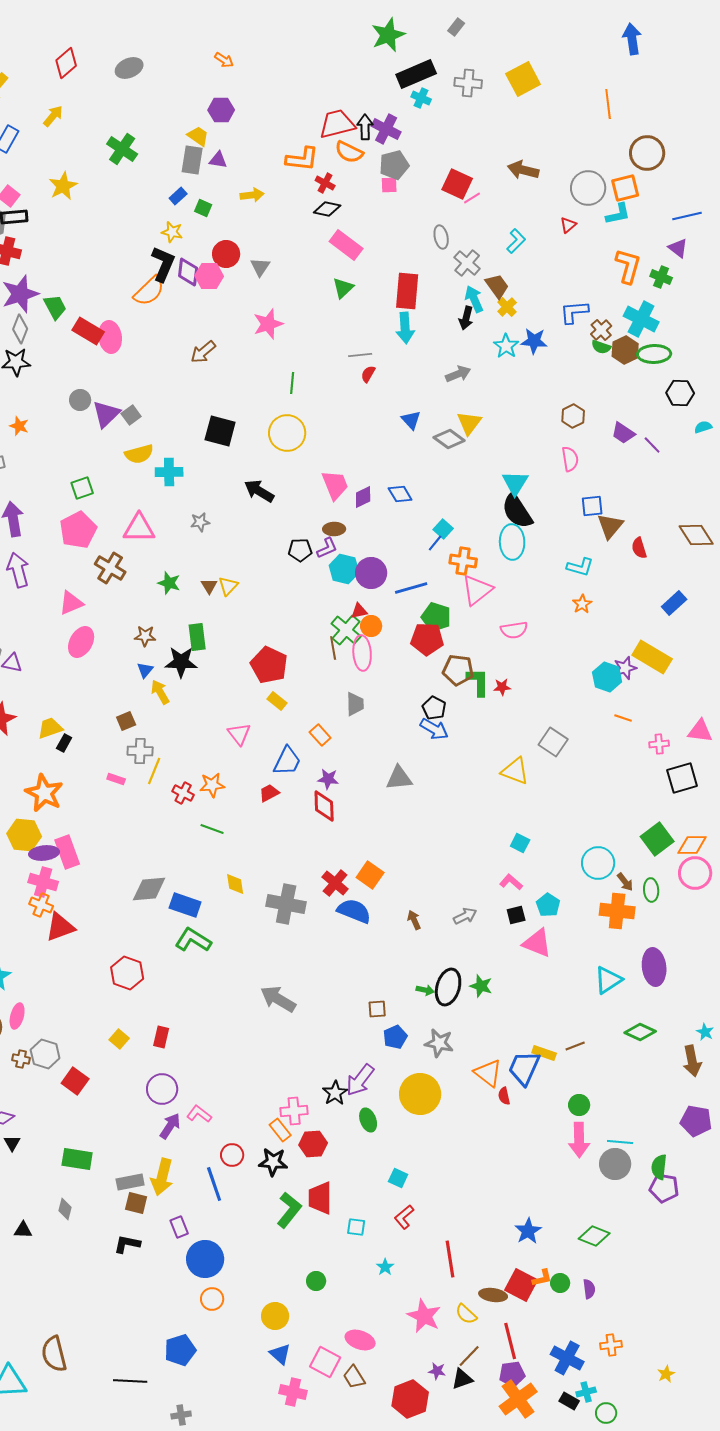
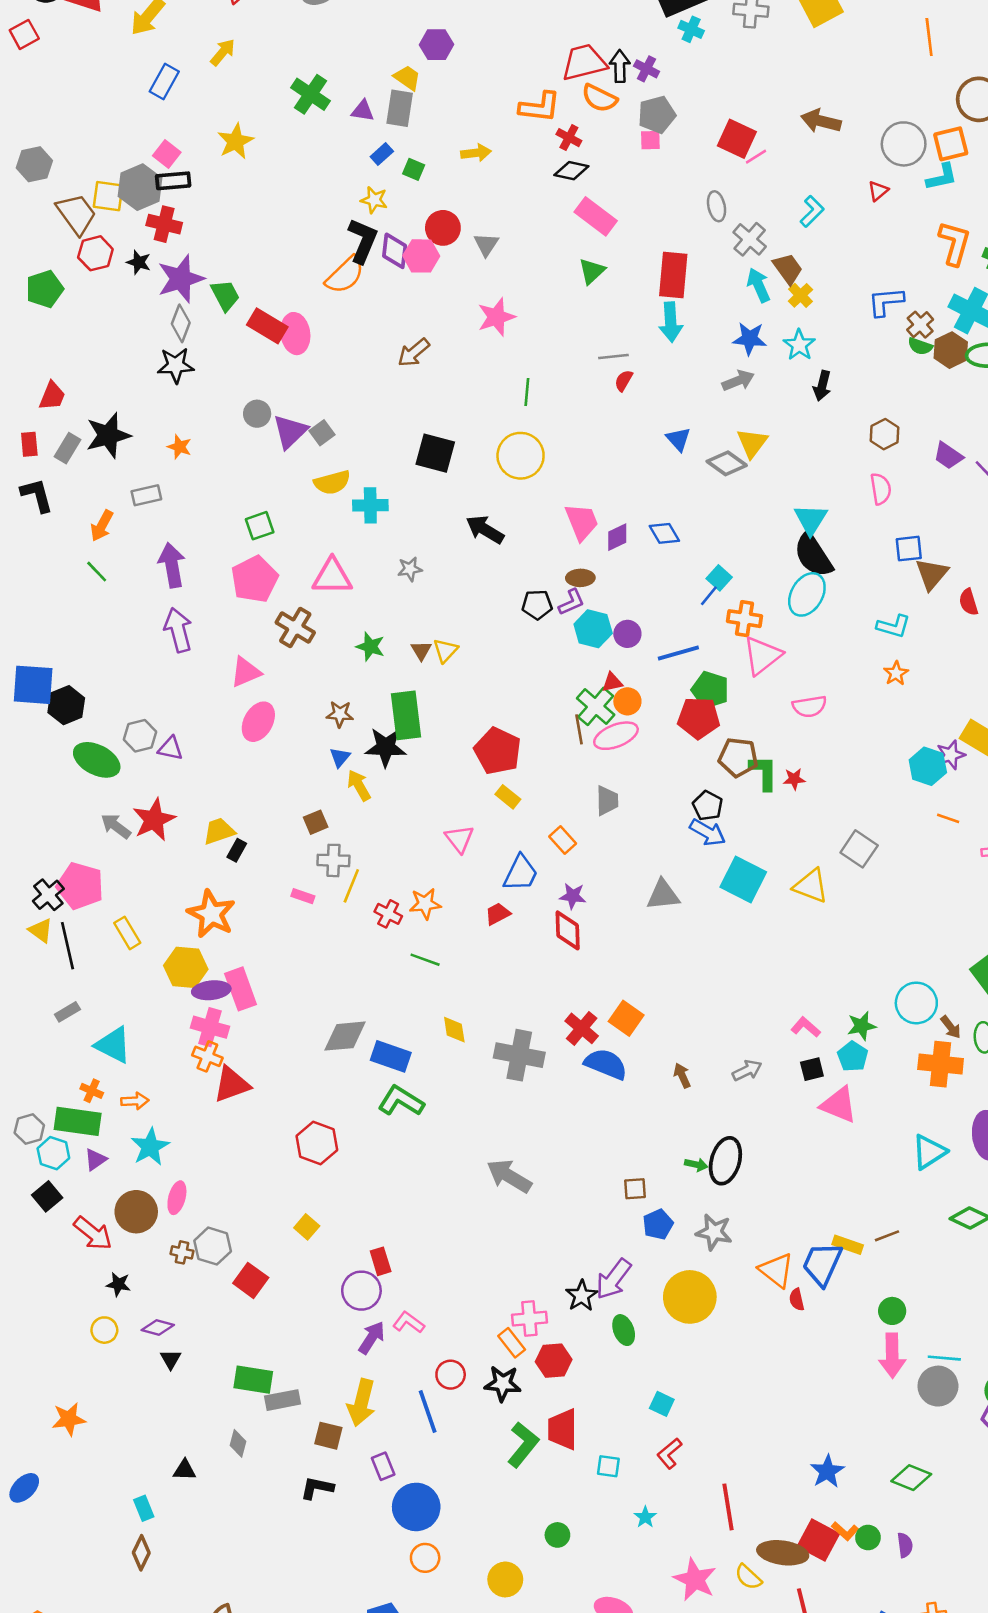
purple cross: (386, 129) -> (647, 69), size x0.7
purple triangle: (218, 160) -> (363, 111), moved
black arrow: (466, 318) -> (822, 386), moved
blue star: (534, 341) -> (750, 339), moved
cyan ellipse: (512, 542) -> (807, 594), turned 32
purple circle: (371, 573) -> (627, 634), size x0.7
green rectangle: (197, 637) -> (406, 715), size x1.4
pink ellipse: (362, 653) -> (616, 736), turned 72
cyan square: (520, 843) -> (743, 880), moved, size x1.8
green star: (481, 986) -> (862, 1026), moved, turned -30
red rectangle: (161, 1037) -> (381, 1261), moved, turned -30
gray rectangle: (130, 1182) -> (283, 1400), moved
orange L-shape: (542, 1278) -> (845, 1531), turned 55
brown ellipse: (493, 1295) -> (783, 1553), size x1.4

